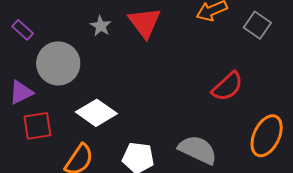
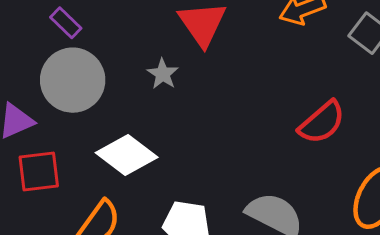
gray star: (101, 26) -> (163, 74), moved
purple rectangle: (23, 30) -> (66, 23), moved

